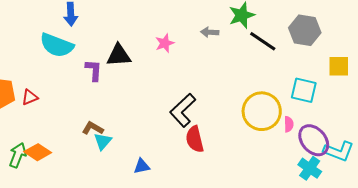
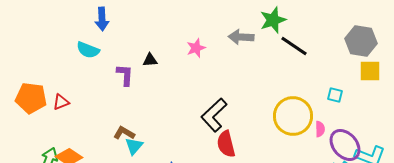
gray hexagon: (305, 30) -> (361, 41), moved
gray arrow: (210, 32) -> (241, 37), size x1.4
cyan semicircle: (57, 45) -> (88, 50), size x0.7
black triangle: (119, 55) -> (150, 60), size x0.6
cyan square: (304, 90) -> (335, 95), size x0.6

